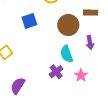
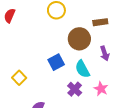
blue square: (29, 21) -> (56, 62), moved

